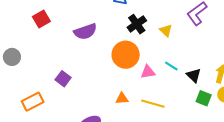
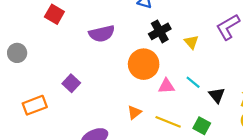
red square: (41, 19) -> (54, 14), turned -36
orange triangle: (122, 98) -> (134, 112), turned -40
green square: (204, 98) -> (202, 126), moved

